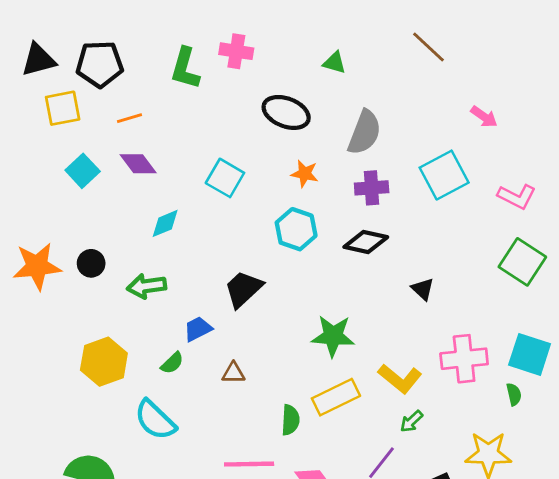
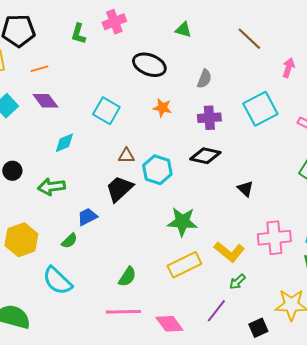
brown line: (428, 47) -> (249, 39), moved
pink cross: (236, 51) -> (114, 22), turned -30
green L-shape: (185, 68) -> (78, 34), size x0.7
pink arrow: (484, 117) -> (288, 68), turned -108
gray semicircle: (364, 132) -> (204, 79), size x0.6
cyan hexagon: (296, 229) -> (157, 170), moved
brown triangle: (233, 373) -> (126, 156), moved
green semicircle: (290, 420) -> (127, 277), moved, turned 30

